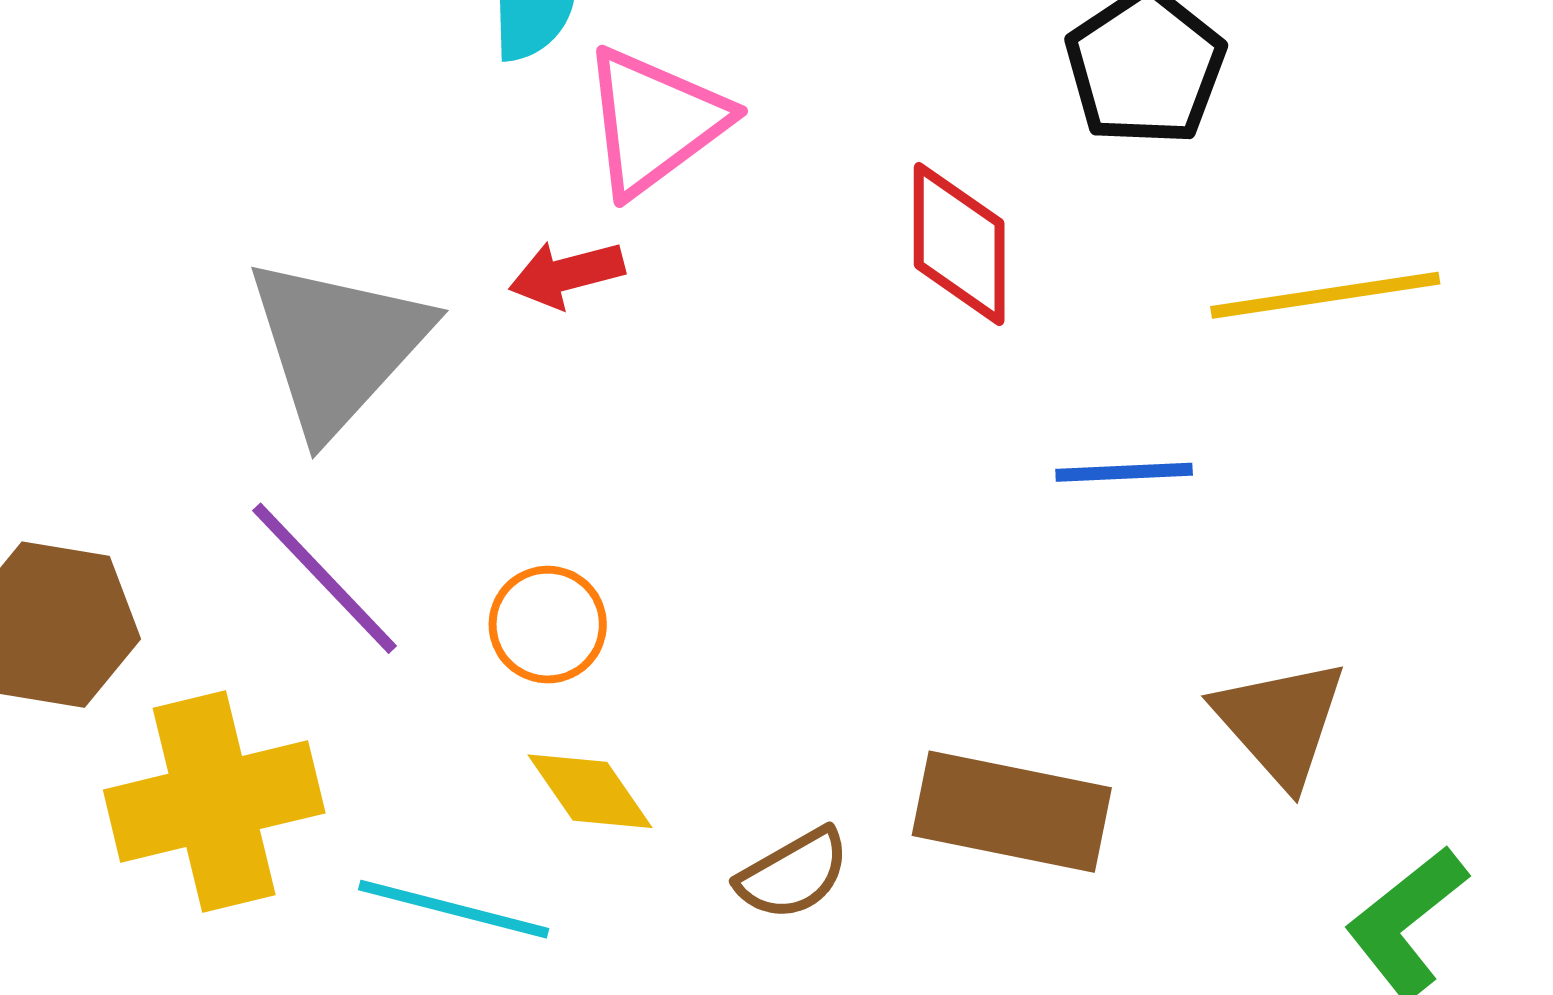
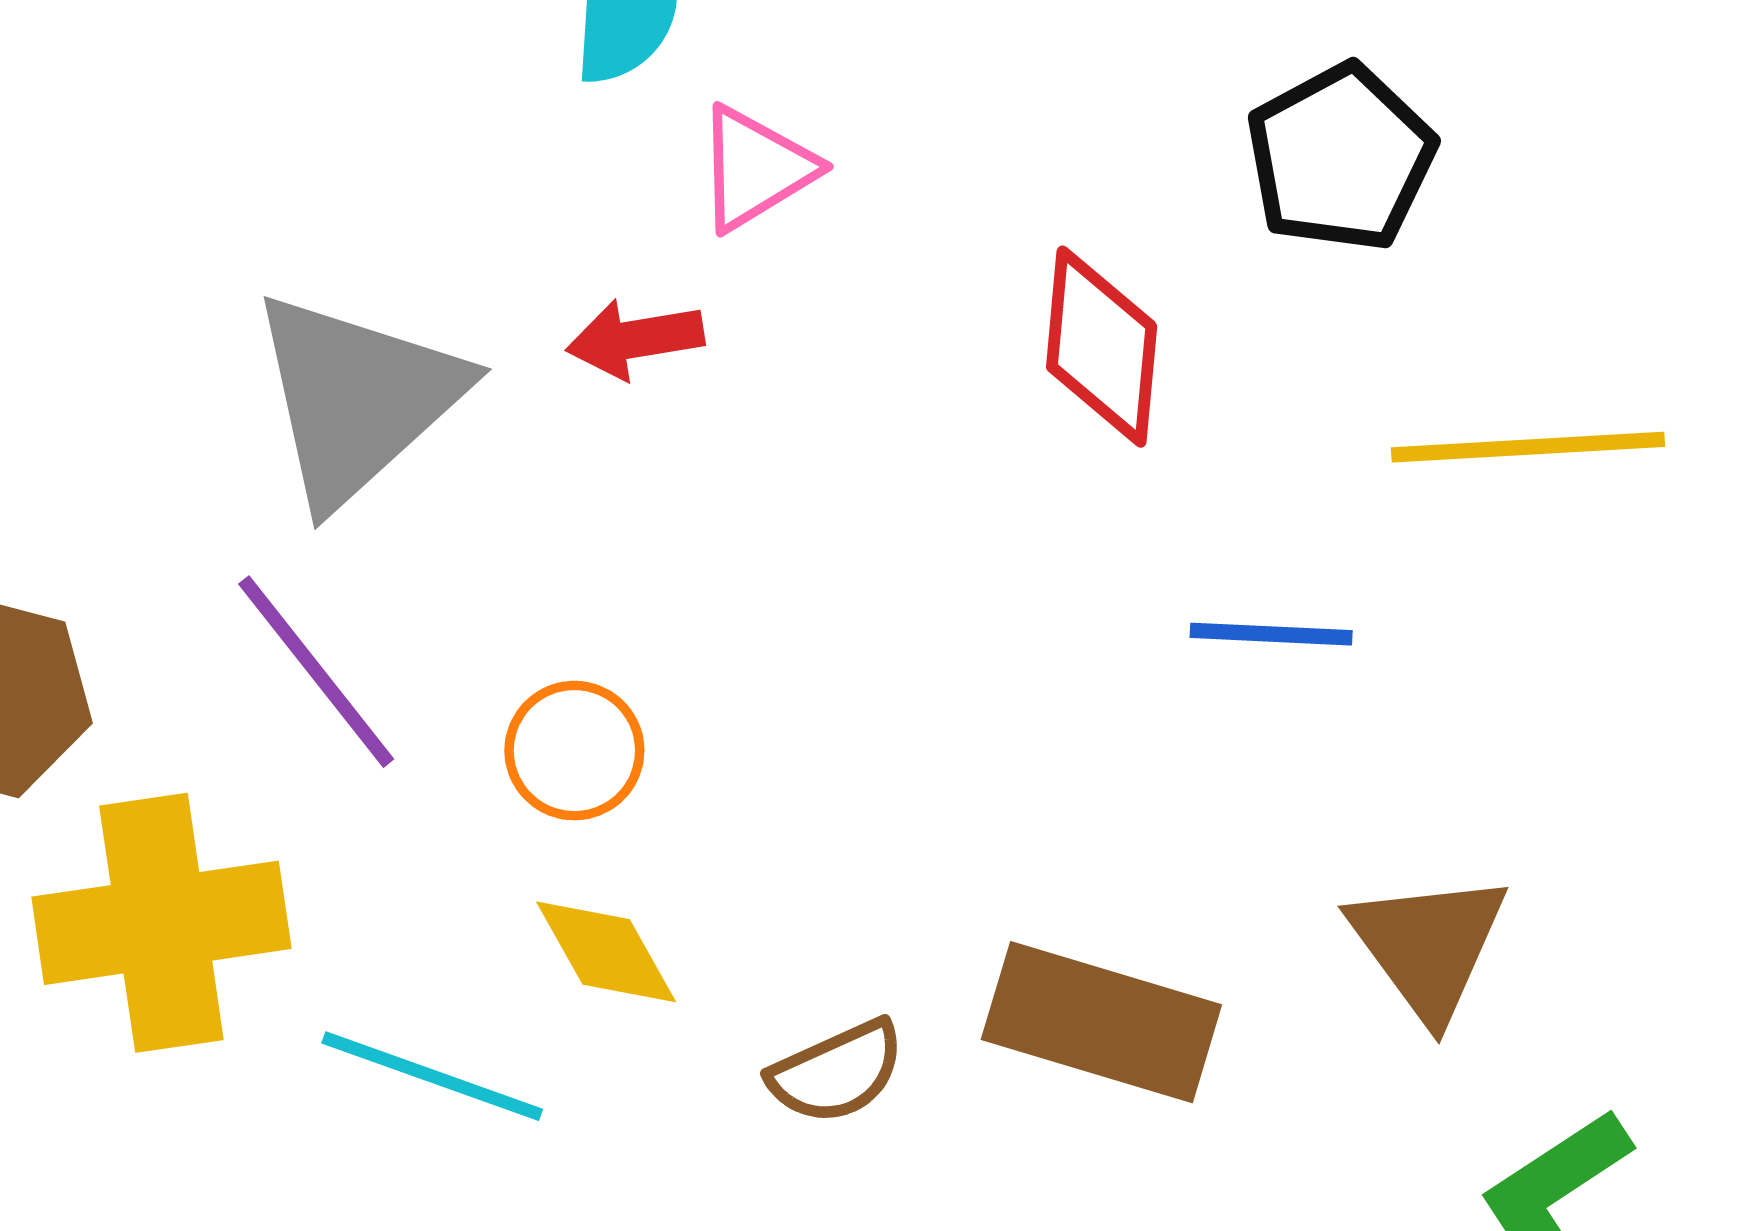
pink triangle: (655, 121) -> (756, 168), size x0.7

